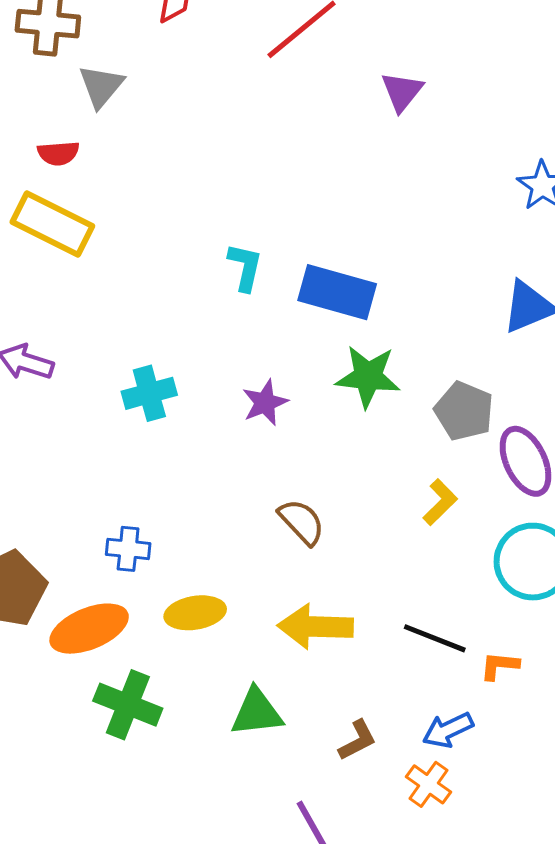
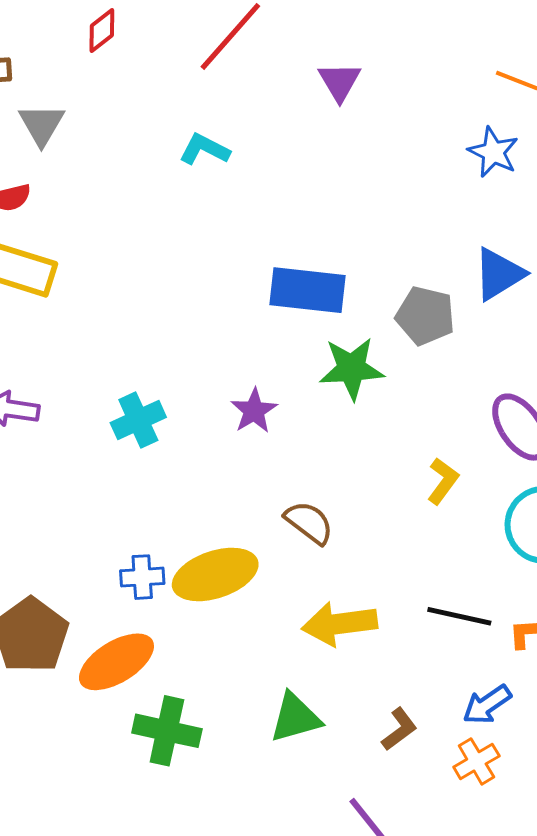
cyan L-shape: (245, 267) -> (204, 149), moved, turned -66
gray pentagon: (464, 411) -> (425, 316), moved
yellow ellipse: (195, 613) -> (215, 574), moved, size x1.4
orange cross: (428, 784) -> (476, 761), turned 33

